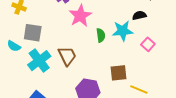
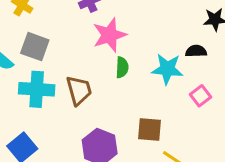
green semicircle: (101, 35) -> (122, 67), moved
cyan cross: (39, 61) -> (37, 89), turned 30

